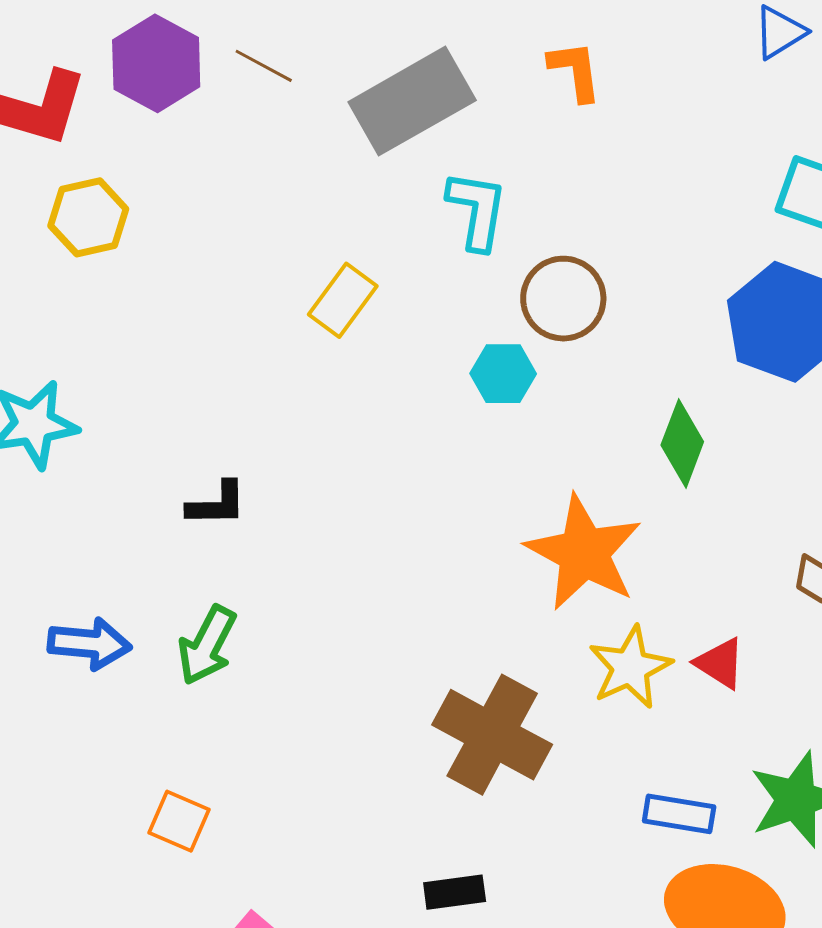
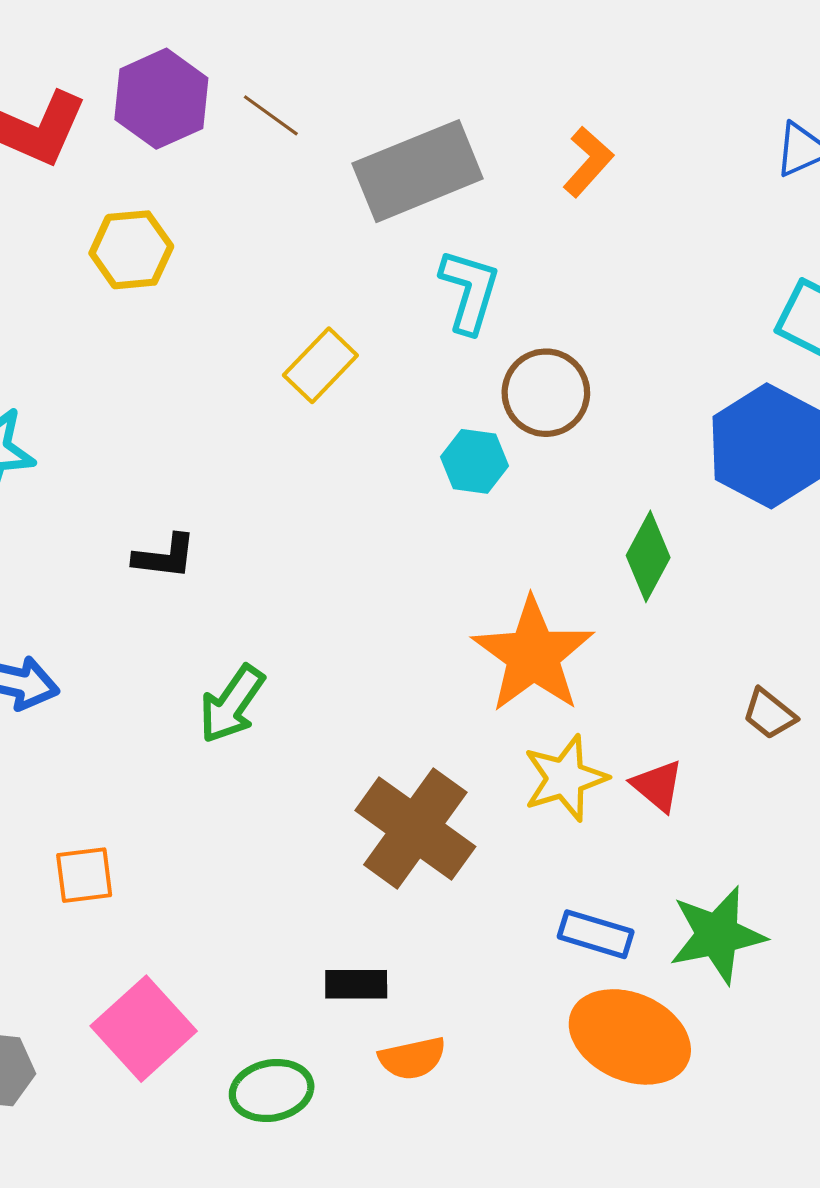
orange L-shape: (575, 71) -> (588, 162), turned 42
yellow hexagon: (88, 217) -> (131, 250), moved
green arrow: (207, 645) -> (232, 704), moved
orange square: (179, 821) -> (84, 875), turned -38

